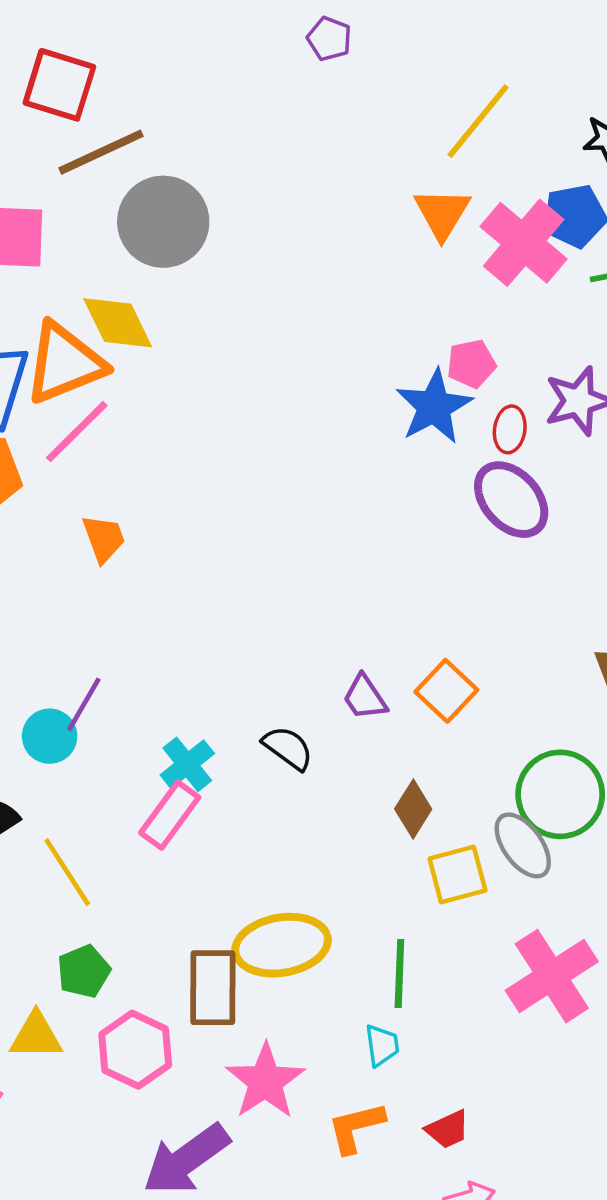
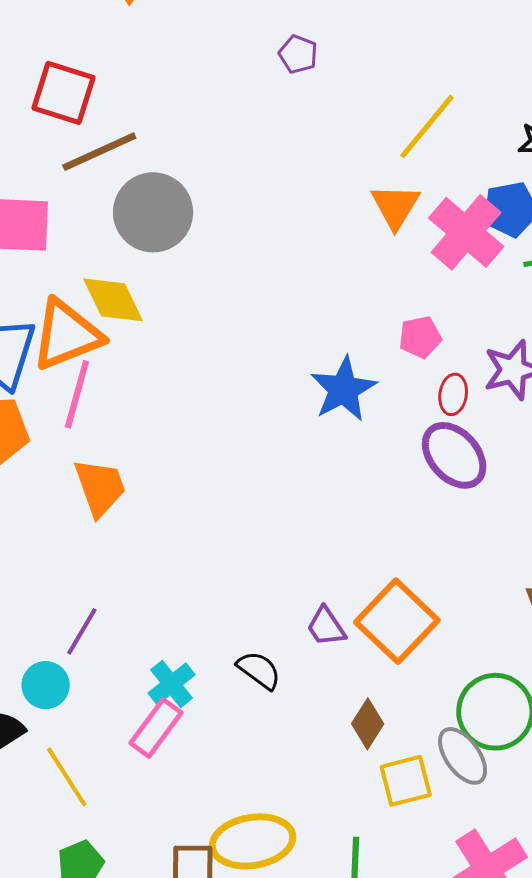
blue star: (434, 407) -> (343, 389), moved
pink line: (77, 432) -> (77, 394), turned -30
orange trapezoid: (104, 539) -> (100, 487), size x1.4
orange square: (446, 691) -> (397, 621), size x1.5
cyan circle: (50, 736) -> (46, 685), moved

